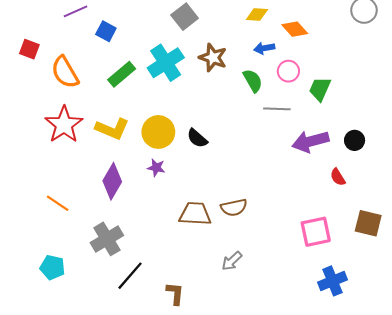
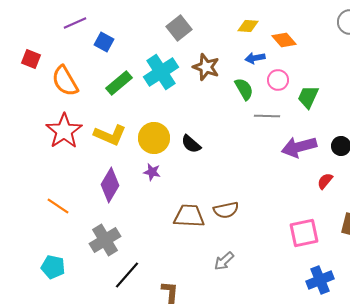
red semicircle: (338, 177) -> (325, 181), turned 72

